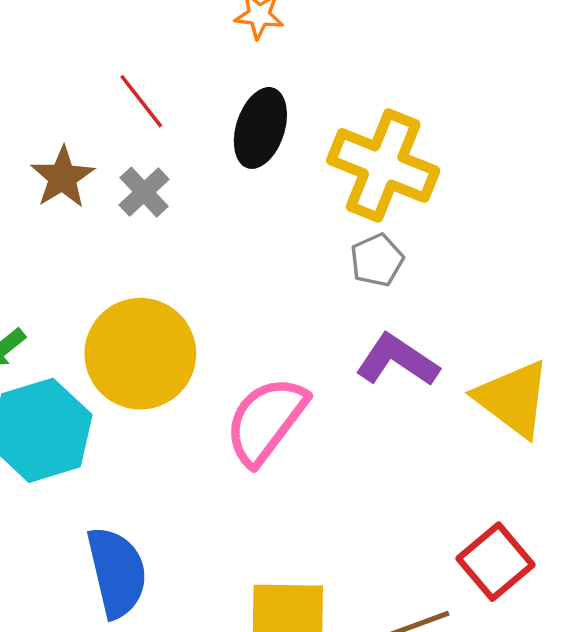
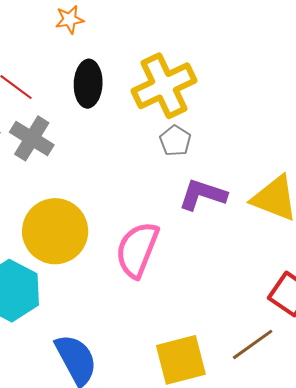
yellow cross: (383, 165) -> (164, 86), turned -32
gray cross: (144, 192) -> (32, 138), size x1.4

